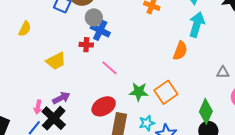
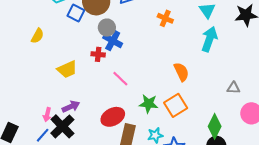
orange semicircle: (180, 51) -> (181, 72), moved, turned -48

